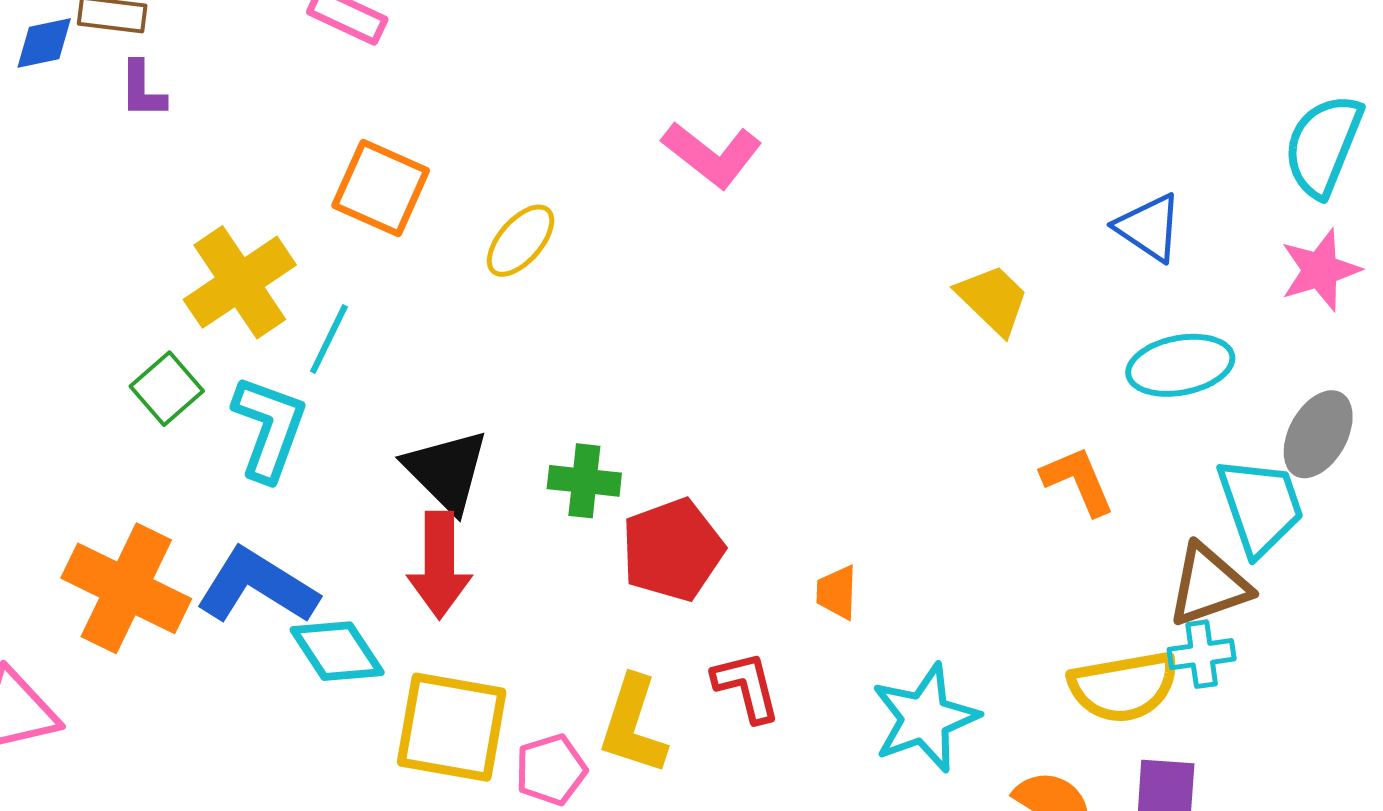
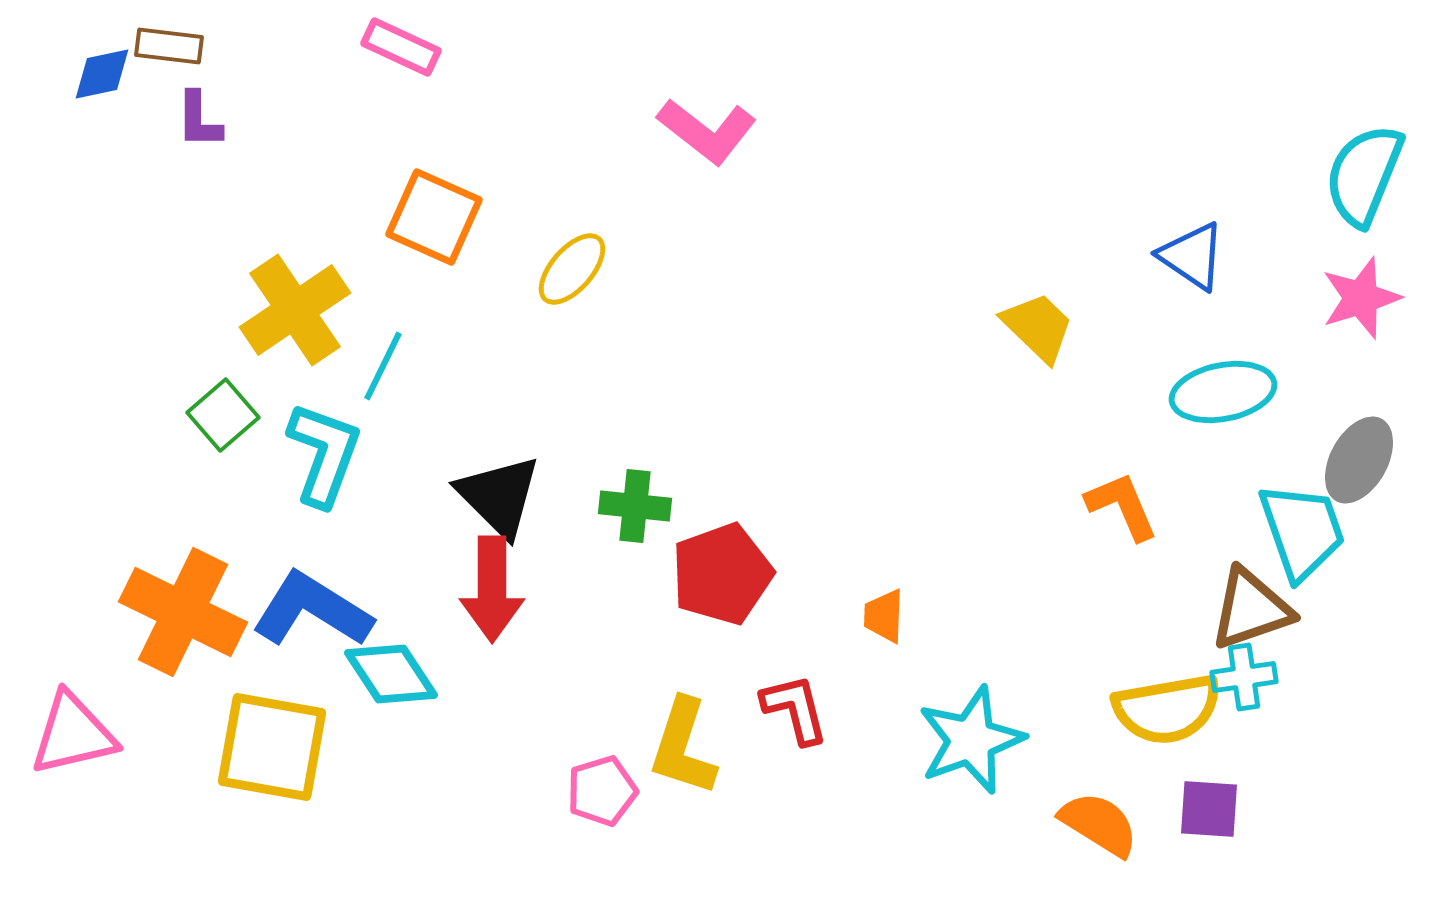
pink L-shape: (712, 155) -> (707, 131), moved
yellow square: (452, 727) -> (272, 747), moved

